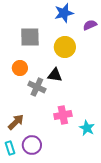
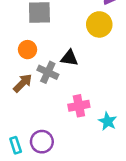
yellow circle: (65, 47) -> (99, 24), moved
brown arrow: (16, 122) -> (23, 83), moved

